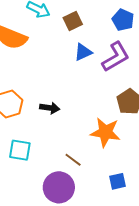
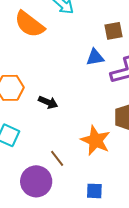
brown square: (73, 21) -> (113, 31), moved

